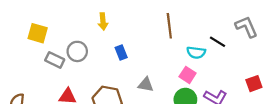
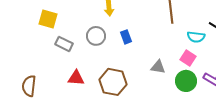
gray circle: (77, 51) -> (96, 36), moved
gray triangle: (146, 85) -> (158, 67), moved

